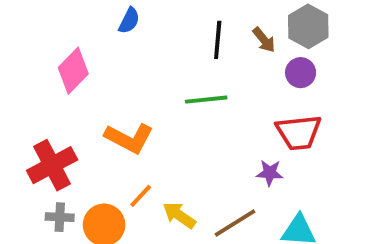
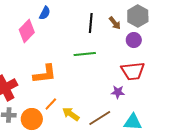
pink diamond: (73, 71) -> (27, 31), moved
orange L-shape: (129, 138) -> (45, 74), turned -35

